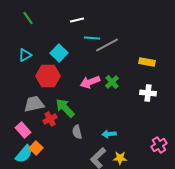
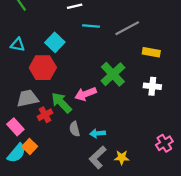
gray line: (107, 45) -> (127, 28), moved
cyan triangle: (25, 55) -> (18, 45), turned 40
pink arrow: (90, 82) -> (86, 94), moved
green cross: (112, 82) -> (113, 74), size x1.6
cyan arrow: (109, 134) -> (98, 133), moved

